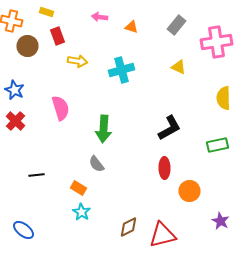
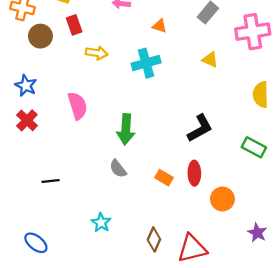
orange triangle: (132, 27) -> (160, 26), moved
green rectangle: (218, 145) -> (254, 147), turned 40
orange rectangle: (78, 188) -> (164, 178), moved
brown diamond: (128, 227) -> (154, 239), turned -40

